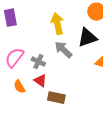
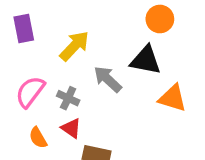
yellow arrow: (57, 24) -> (74, 46), moved, turned 55
black triangle: (87, 38) -> (146, 60), turned 30

